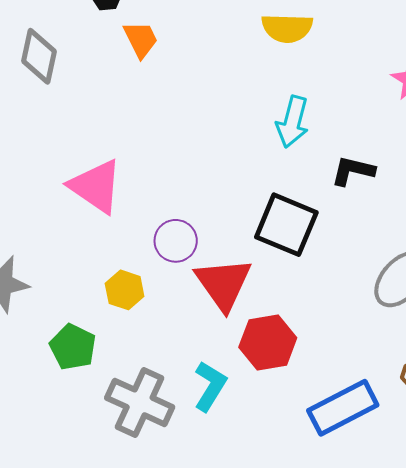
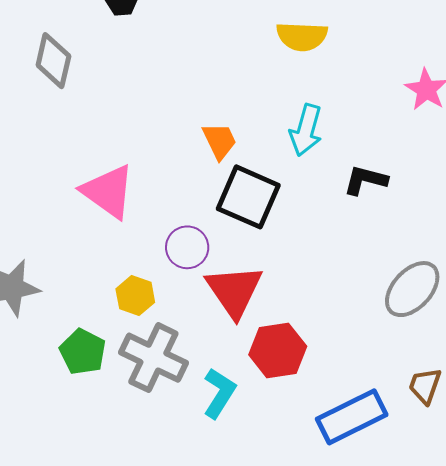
orange trapezoid: (141, 39) -> (219, 141), moved
black square: (286, 225) -> (248, 197), moved
gray cross: (140, 402) -> (153, 358), moved

